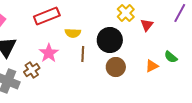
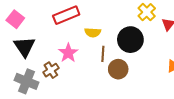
brown circle: (116, 67) -> (118, 69), moved

